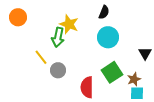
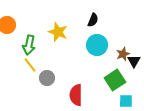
green arrow: (58, 37) -> (29, 45), moved
green square: (112, 72) -> (115, 80), moved
brown star: (134, 79) -> (123, 54), moved

